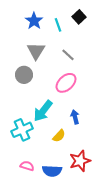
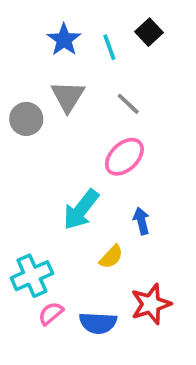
gray circle: (24, 75) -> (26, 119), moved
cyan cross: (22, 130) -> (32, 276), moved
pink semicircle: (27, 166) -> (51, 313), turned -56

